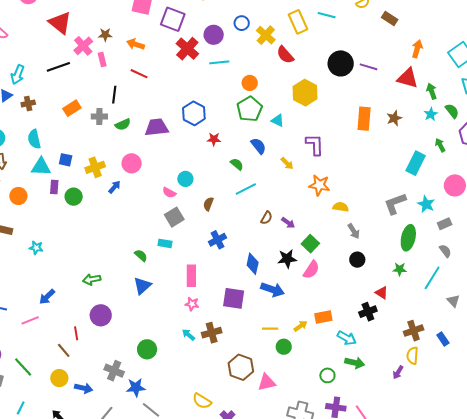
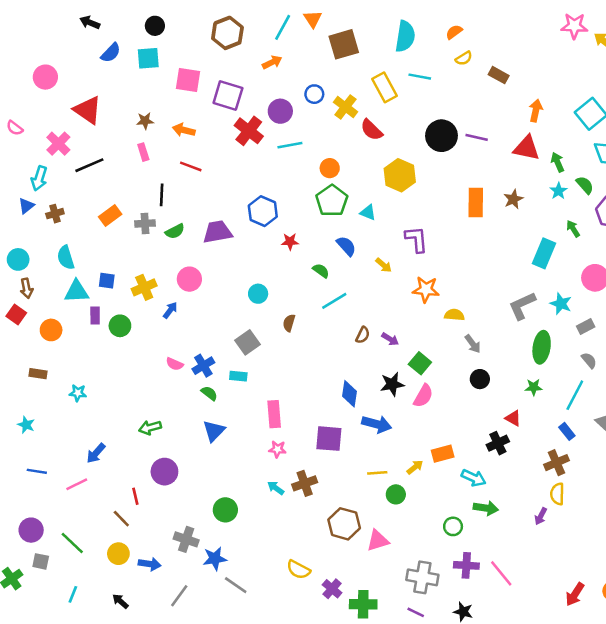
pink cross: (83, 46) -> (58, 144), moved
pink semicircle: (169, 193) -> (175, 364), moved
blue cross: (217, 240) -> (203, 366), moved
blue rectangle: (443, 339) -> (567, 431), moved

